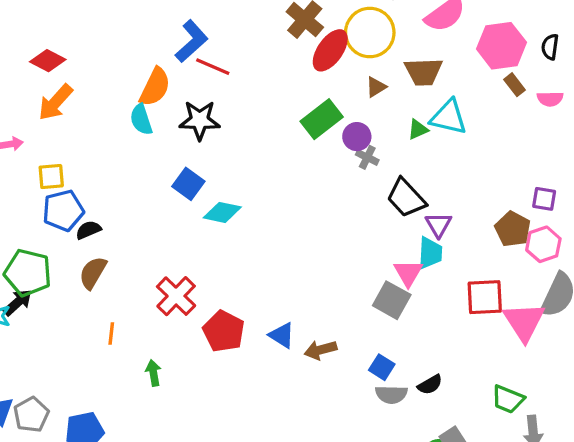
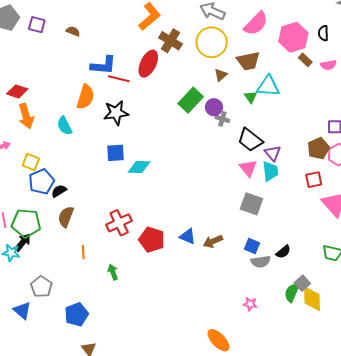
blue L-shape: (192, 41) -> (103, 65), turned 56
red ellipse: (330, 50) -> (148, 64), moved
orange arrow: (56, 102) -> (26, 116), turned -50
cyan semicircle: (141, 119) -> (65, 126), moved
green triangle: (418, 130) -> (251, 97), turned -32
yellow square: (51, 177) -> (31, 162), turned 36
blue square: (188, 184) -> (116, 153), turned -30
brown pentagon: (513, 229) -> (319, 148), turned 30
pink triangle: (408, 273) -> (248, 168), moved
red cross: (176, 296) -> (119, 223), turned 30
red square: (485, 297) -> (314, 180), moved, size x0.7
gray pentagon: (31, 415) -> (41, 287), moved

